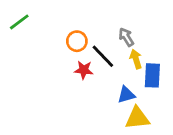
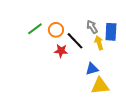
green line: (19, 22) -> (35, 29), moved
blue rectangle: (152, 75) -> (111, 32), moved

